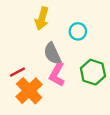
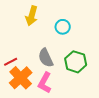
gray semicircle: (52, 53) -> (46, 58), moved
pink L-shape: (57, 74) -> (45, 83), moved

